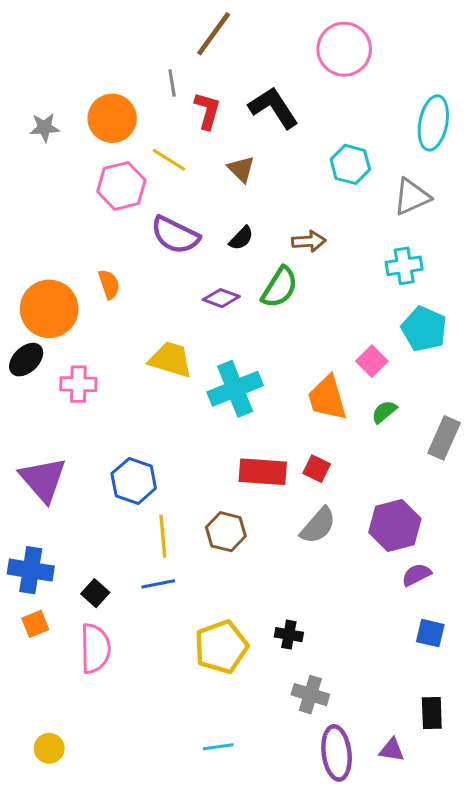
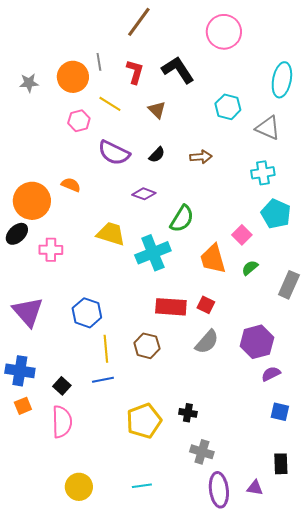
gray line: (172, 83) -> (99, 62), moved
pink hexagon: (121, 186) -> (79, 121), size x0.7
gray triangle: (412, 197) -> (268, 128), turned 48
orange semicircle: (109, 284) -> (71, 185), turned -48
green semicircle: (280, 287) -> (182, 219), moved
yellow circle: (49, 748) -> (79, 487), moved, size x1.4

